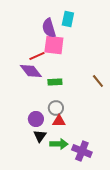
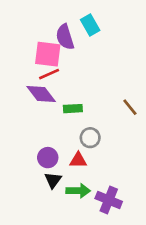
cyan rectangle: (68, 19) -> (90, 25), turned -42
pink square: (54, 45) -> (48, 54), moved
gray circle: (56, 108) -> (90, 138), moved

